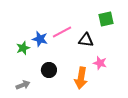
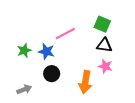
green square: (106, 19) -> (102, 24), moved, turned 35
blue star: (40, 39) -> (46, 52), moved
black triangle: (86, 40) -> (104, 45), moved

